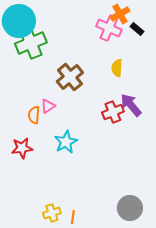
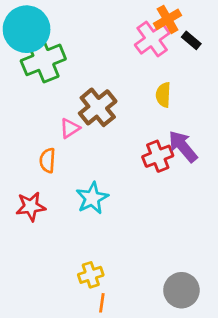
pink cross: (109, 28) -> (152, 39), turned 30
pink triangle: (48, 106) -> (70, 128), moved
yellow cross: (52, 213) -> (91, 275), moved

